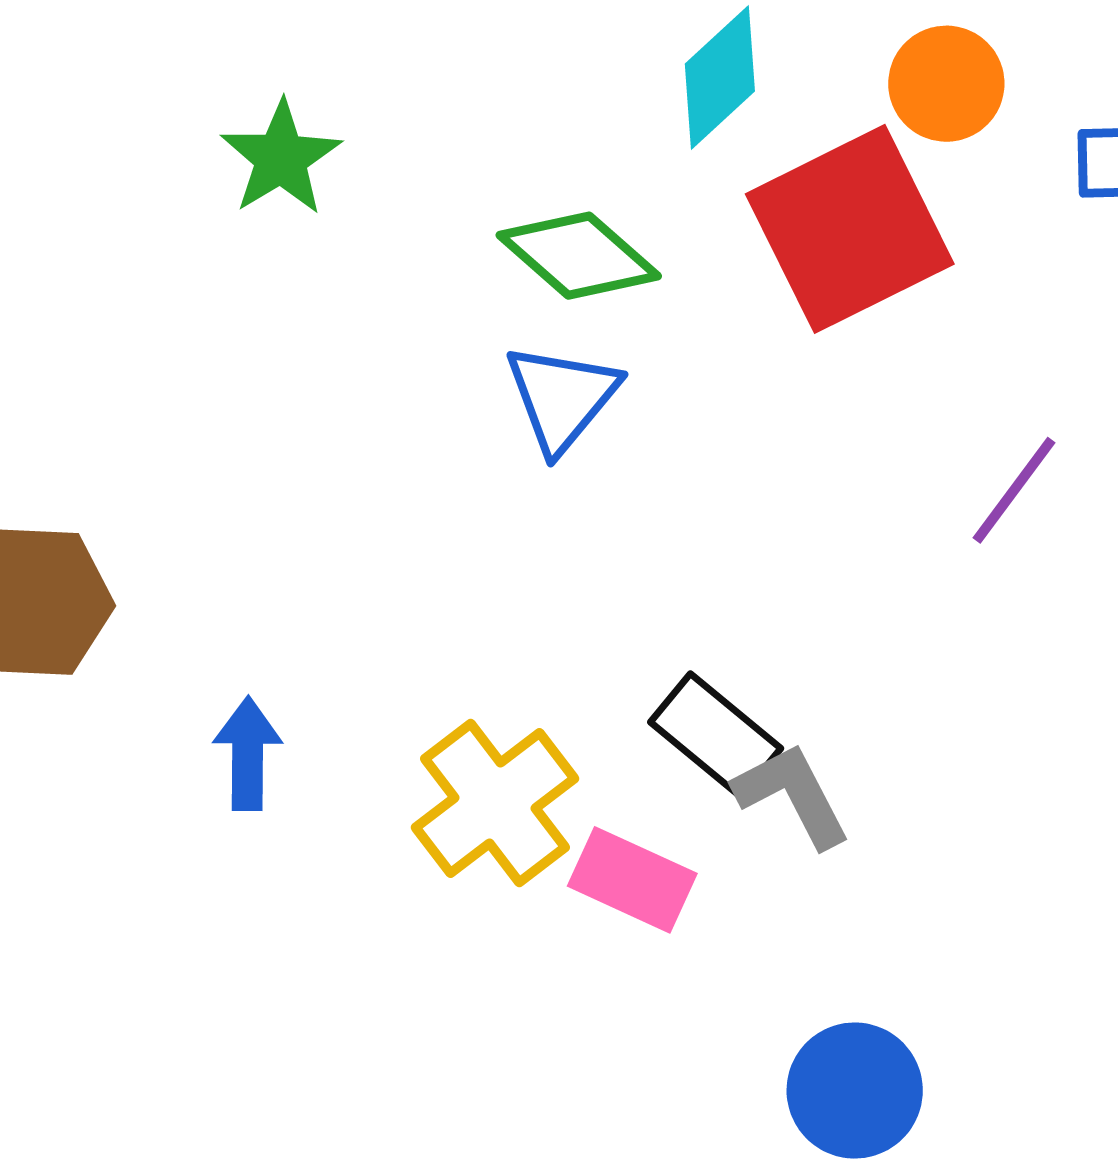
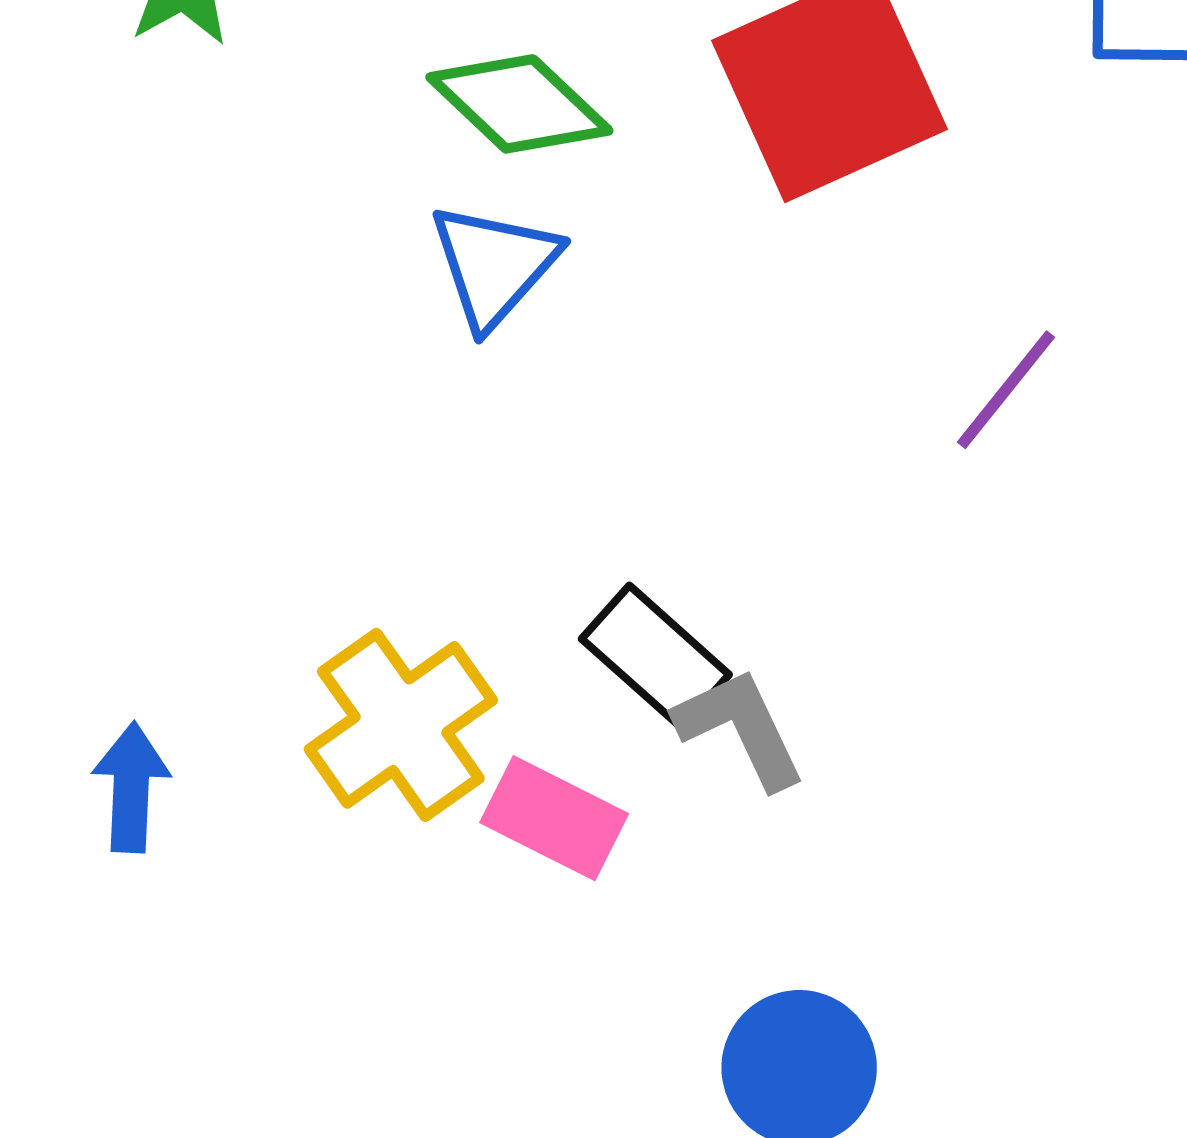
blue arrow: (248, 754) -> (131, 787), moved

